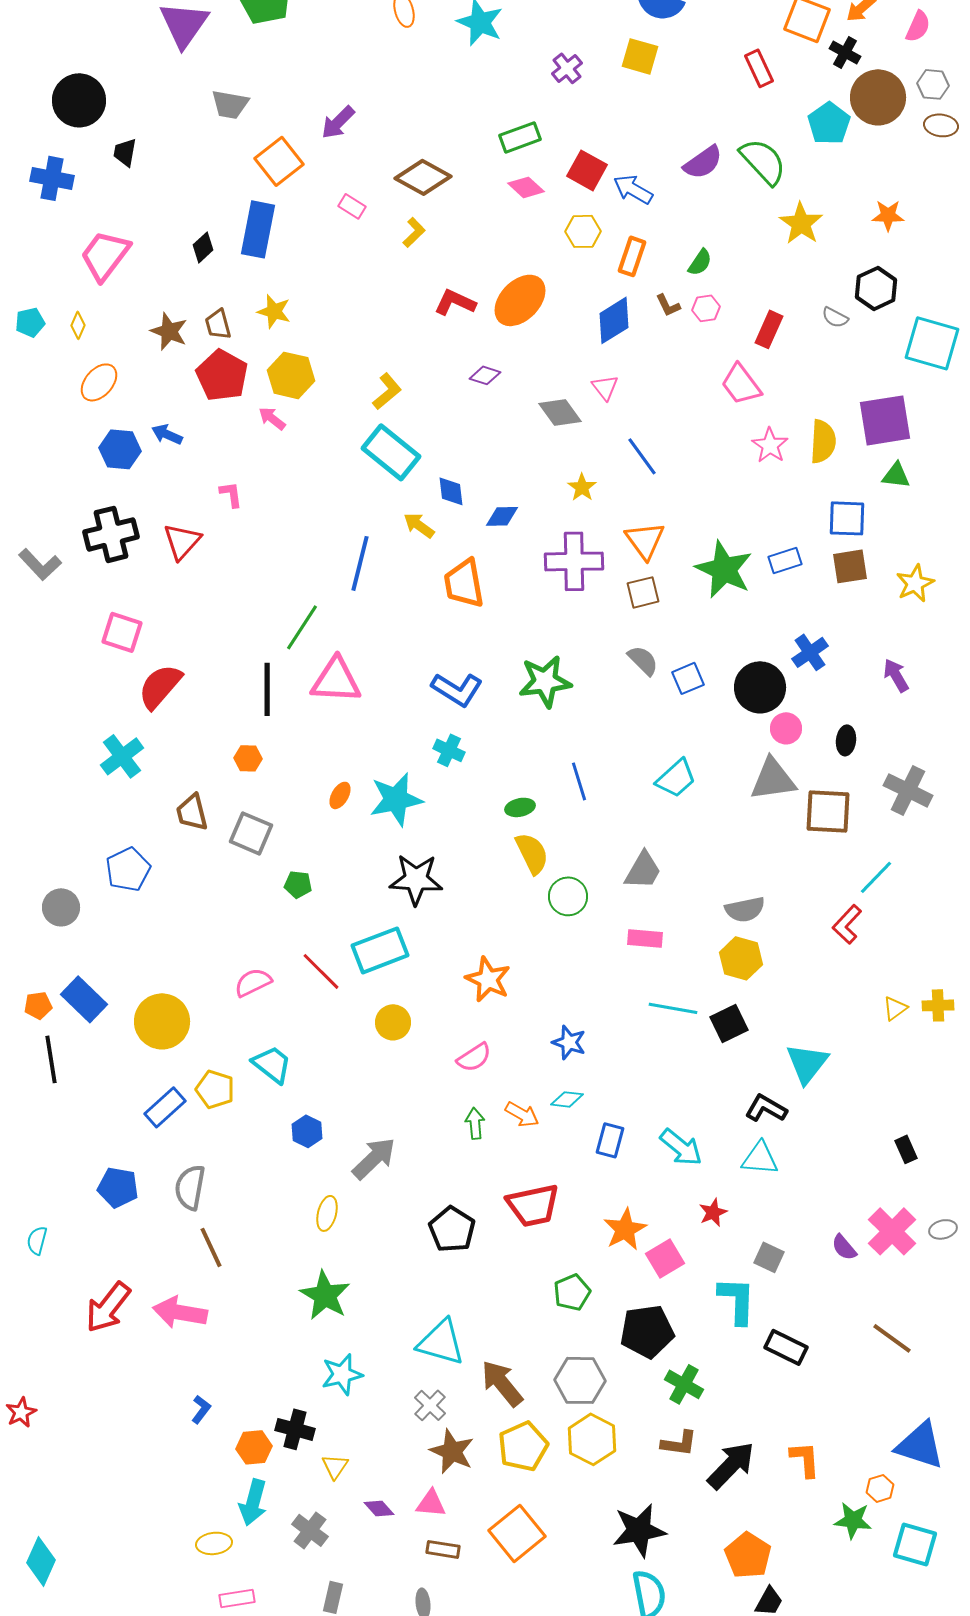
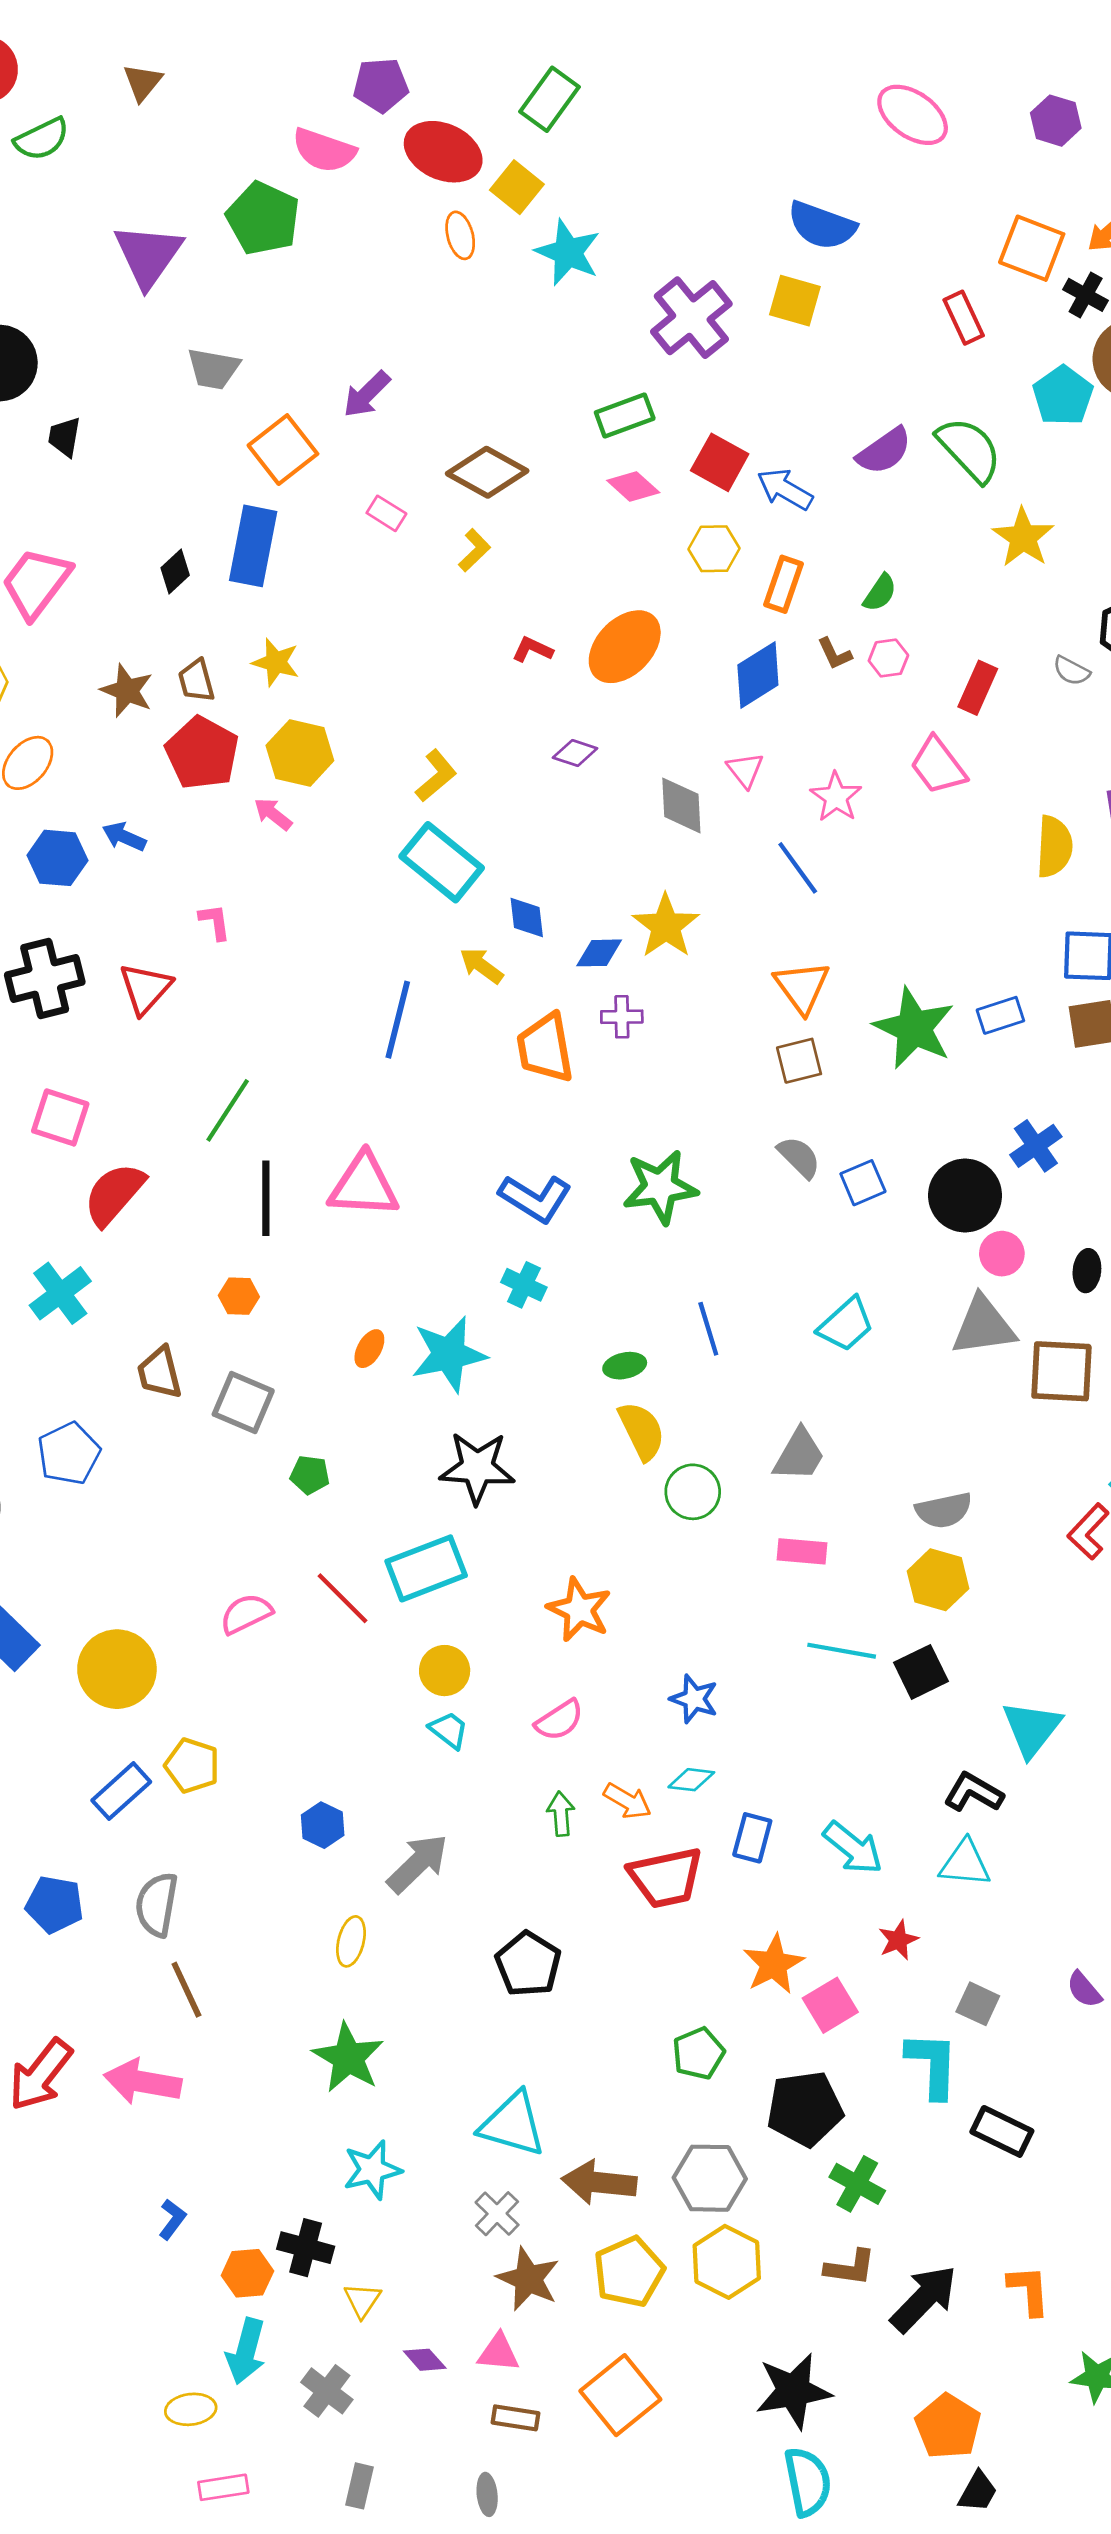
purple cross: (567, 68) -> (691, 318), size x1.8
red L-shape: (455, 302) -> (532, 649), size x0.7
gray diamond: (560, 412) -> (681, 805), turned 33
pink star: (770, 445) -> (836, 797), moved
yellow star: (582, 487) -> (666, 926), moved, size x1.6
purple cross: (574, 561) -> (622, 1017), moved, size x0.5
green line: (302, 627) -> (228, 1110), moved
cyan trapezoid: (272, 1064) -> (449, 1730), moved, size x0.7
red trapezoid: (533, 1205) -> (666, 1878), moved
brown arrow: (502, 1383) -> (599, 2182), turned -45

